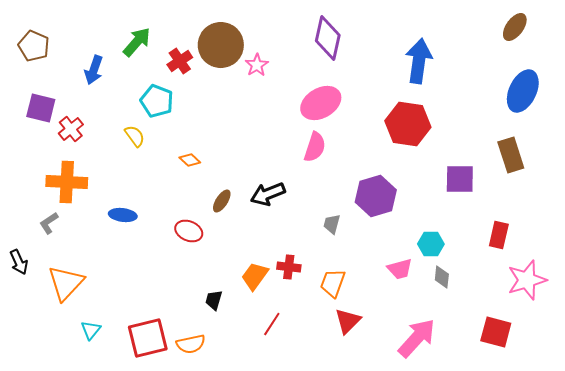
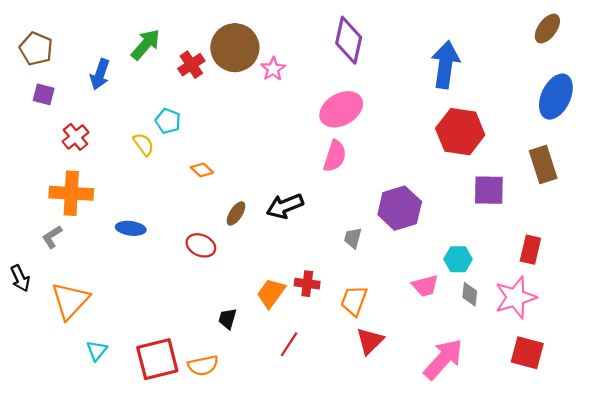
cyan pentagon: (157, 101) -> (168, 121), moved, size x0.7
purple square: (41, 108) -> (44, 94), moved, size x0.7
red hexagon: (408, 124) -> (460, 132), moved
pink star: (527, 280) -> (516, 297), moved

